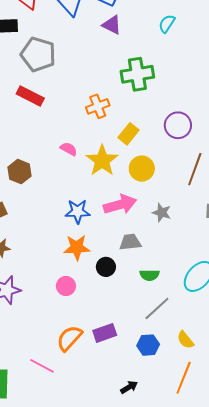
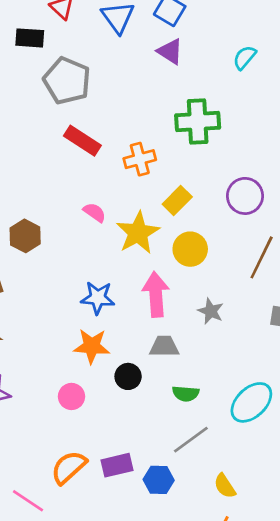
red rectangle: (30, 96) -> (82, 141), moved
pink arrow: (120, 205) -> (156, 294), turned -84
blue hexagon: (148, 345) -> (159, 480), moved

